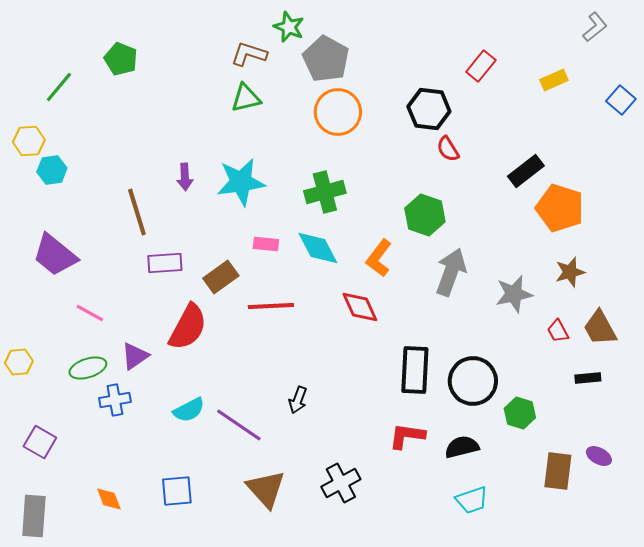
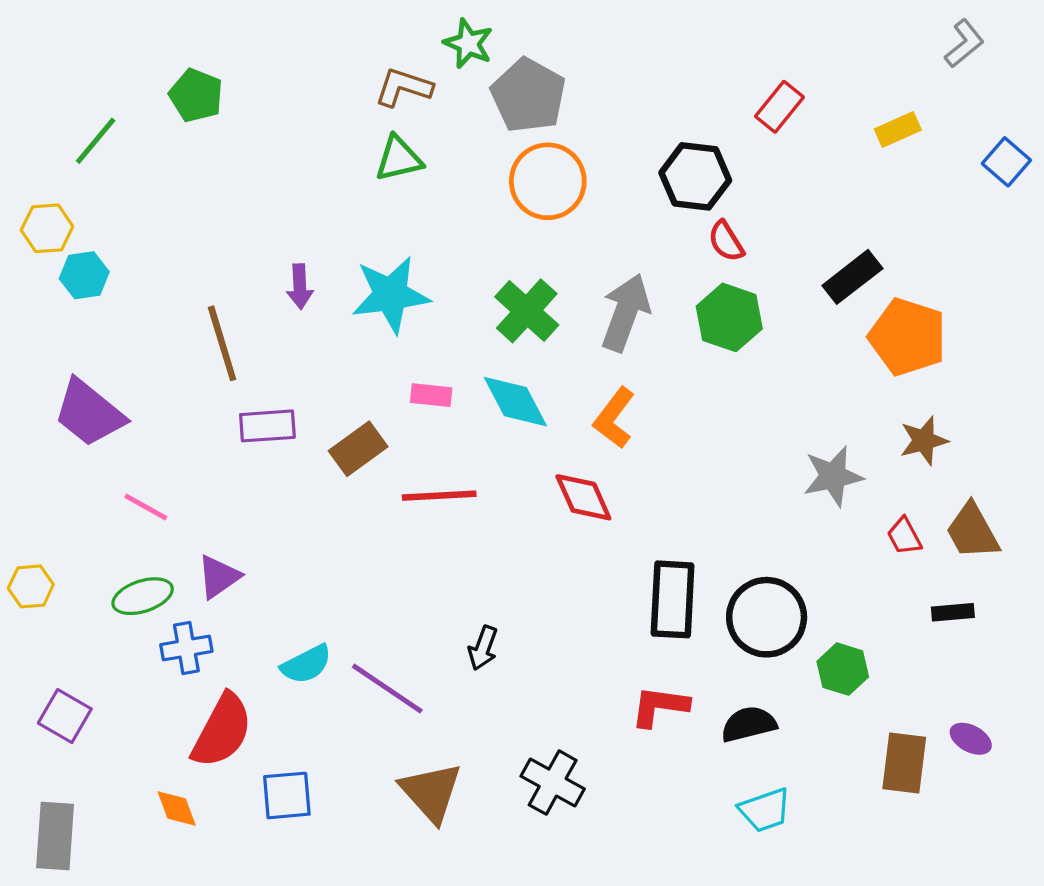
green cross: (325, 192) -> (527, 311), turned -33
green hexagon: (425, 215) -> (729, 317), moved
gray arrow: (451, 272) -> (626, 313), moved
red semicircle: (188, 327) -> (222, 731), moved
black cross: (341, 483) -> (553, 783), turned -33

